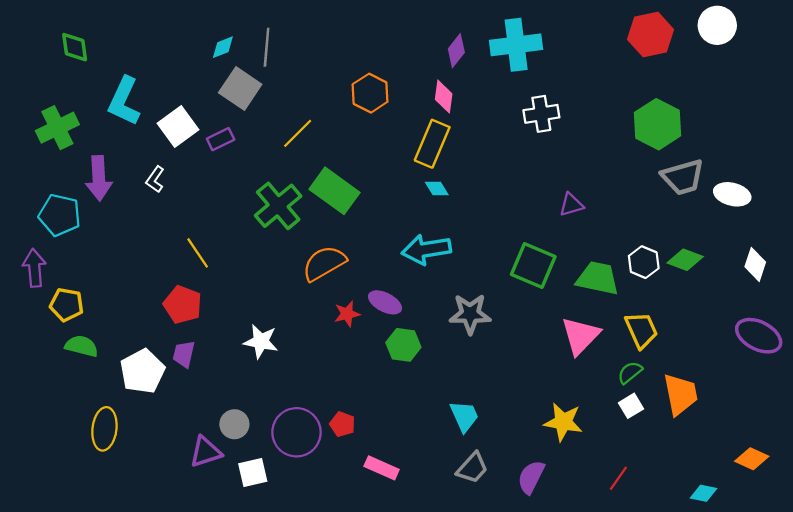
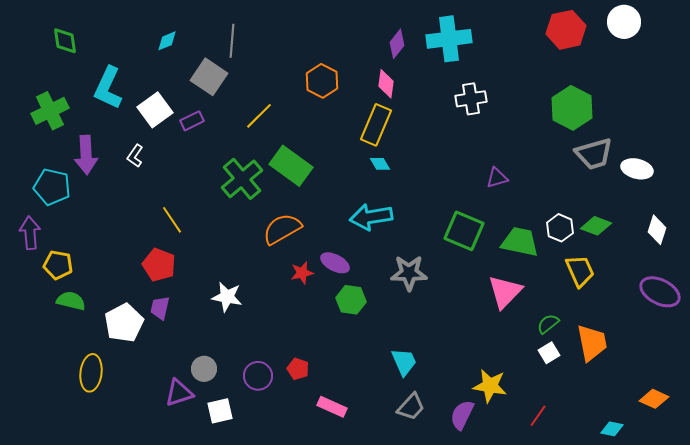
cyan diamond: (223, 47) -> (167, 41), moved
yellow trapezoid: (641, 330) -> (580, 271), moved
yellow star: (563, 422) -> (490, 386), moved
purple circle: (296, 432) -> (258, 376), size x0.7

